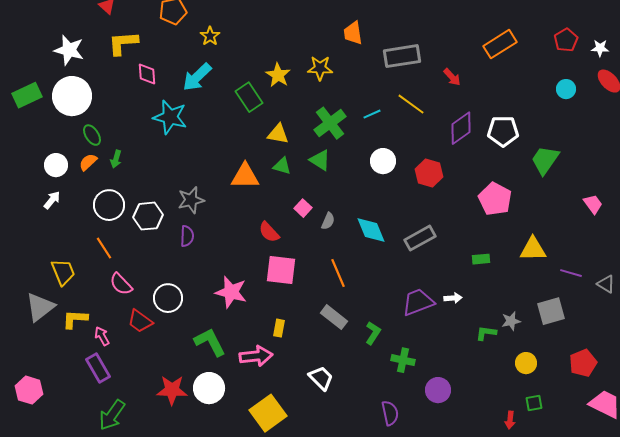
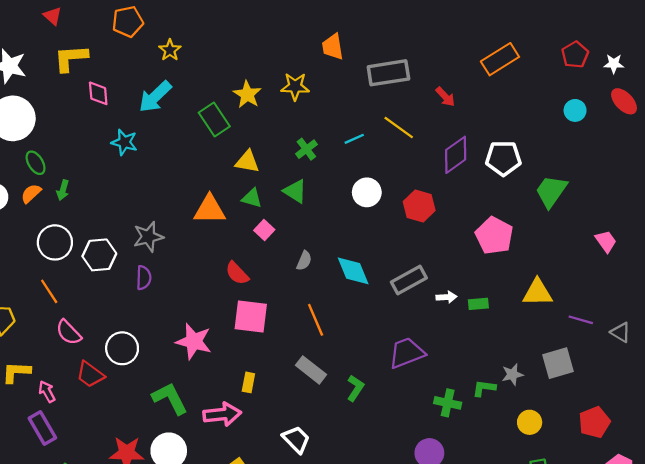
cyan star: (170, 117) -> (124, 142), size x0.7
green cross: (330, 123) -> (306, 149), size x0.6
pink square: (303, 208) -> (264, 230), moved
white arrow: (453, 298) -> (446, 297), moved
green cross: (403, 360) -> (448, 403), moved

